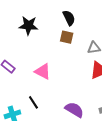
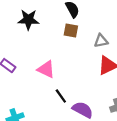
black line: (33, 102) -> (61, 96), moved

